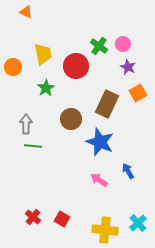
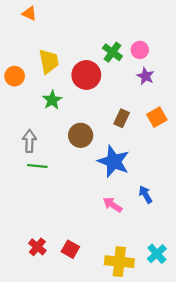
orange square: (138, 93) -> (157, 117), moved
brown rectangle: (107, 104) -> (122, 118), size x0.6

